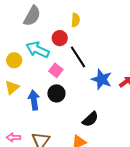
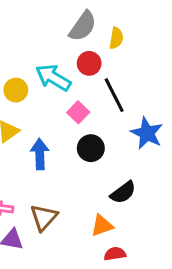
gray semicircle: (32, 16) -> (83, 26), moved
black circle: (56, 93) -> (91, 148), moved

